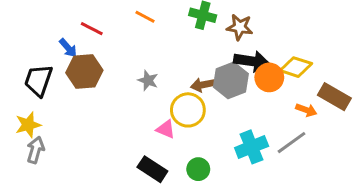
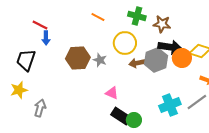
red line: (92, 29) -> (40, 25), moved
blue arrow: (68, 48) -> (46, 38), turned 40
brown hexagon: (84, 72) -> (78, 58), moved
yellow circle: (188, 110) -> (125, 43), moved
gray arrow: (36, 150) -> (40, 108), moved
black rectangle: (152, 169) -> (121, 116), moved

